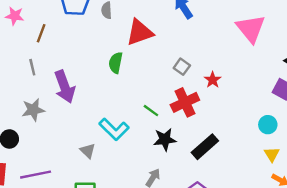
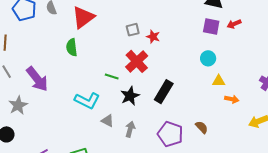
gray square: (182, 67) -> (133, 30), moved, turned -32
gray triangle: (88, 151) -> (107, 121), moved
yellow triangle: (272, 154) -> (219, 81), turned -40

